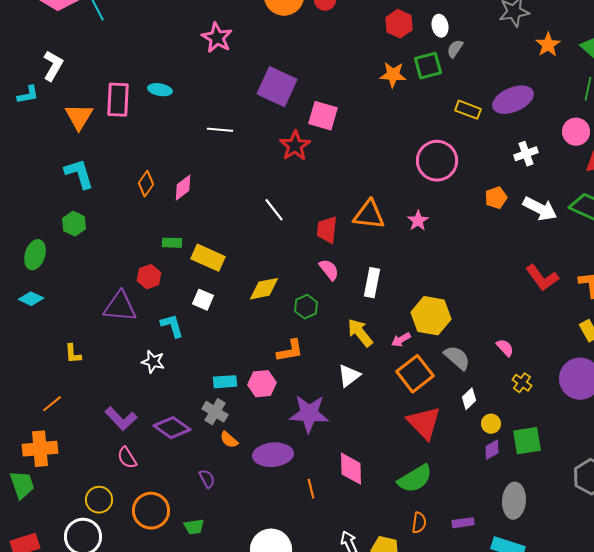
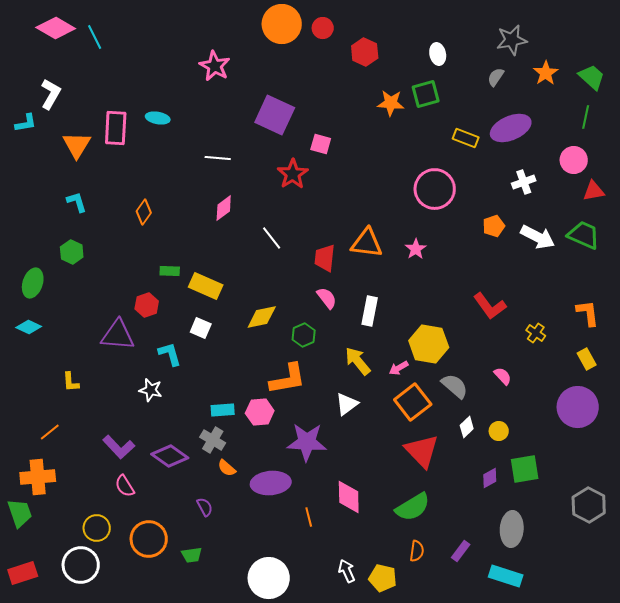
red hexagon: (399, 24) -> (365, 52), moved
gray semicircle: (455, 49) -> (496, 77), moved
pink square: (323, 116) -> (321, 144), size x0.7
cyan L-shape: (79, 174) -> (77, 202), size x0.7
pink diamond: (183, 188) -> (224, 208), moved
red L-shape: (542, 278) -> (490, 306), moved
orange L-shape: (290, 351) -> (288, 379), size x1.4
yellow cross: (522, 383) -> (536, 333), moved
yellow circle: (491, 424) -> (499, 431), moved
purple rectangle: (463, 523) -> (461, 551), turned -45

